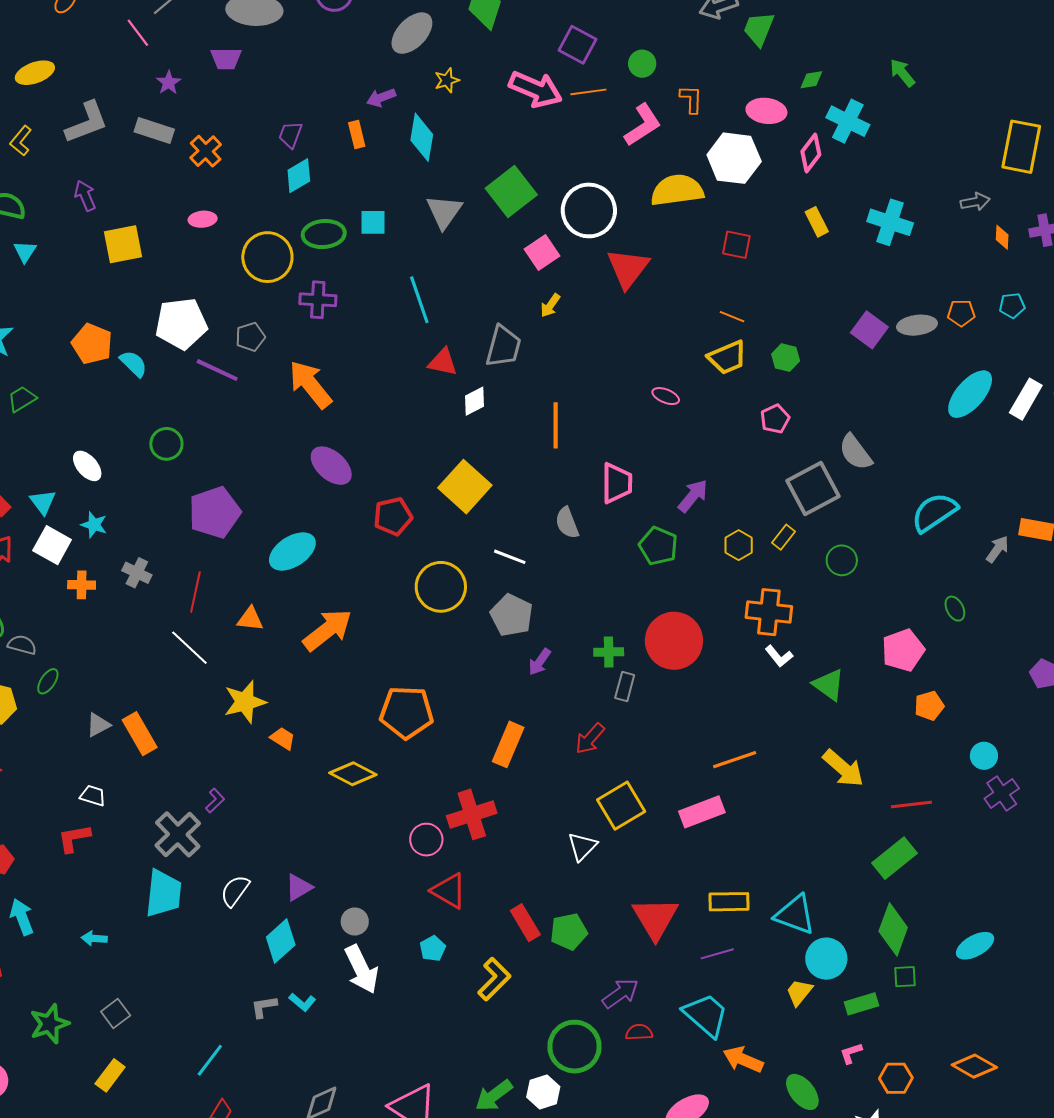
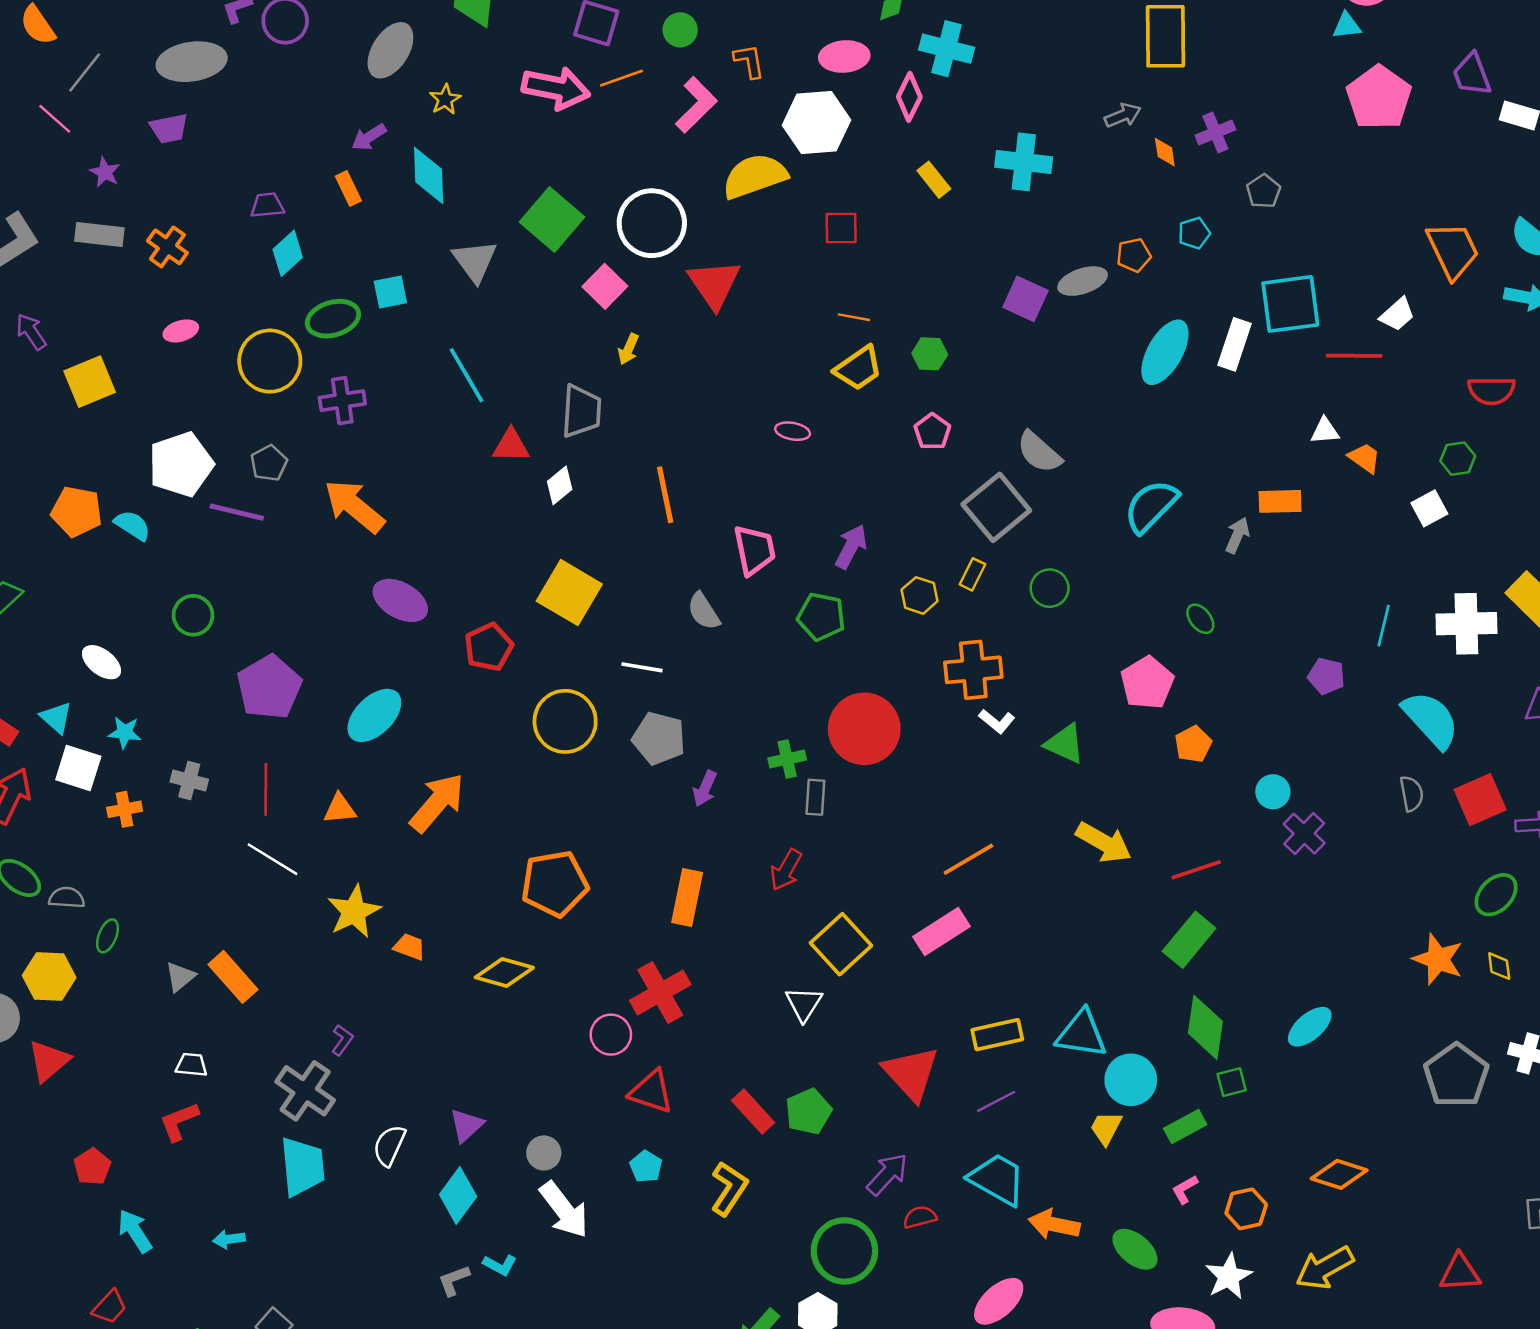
purple trapezoid: (290, 135) -> (267, 205), turned 76

